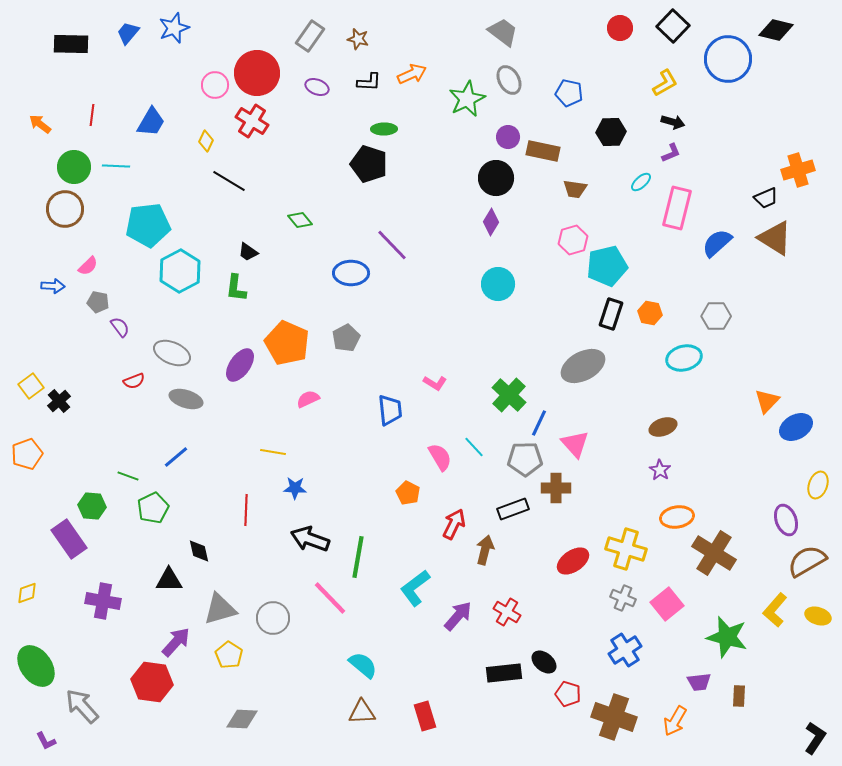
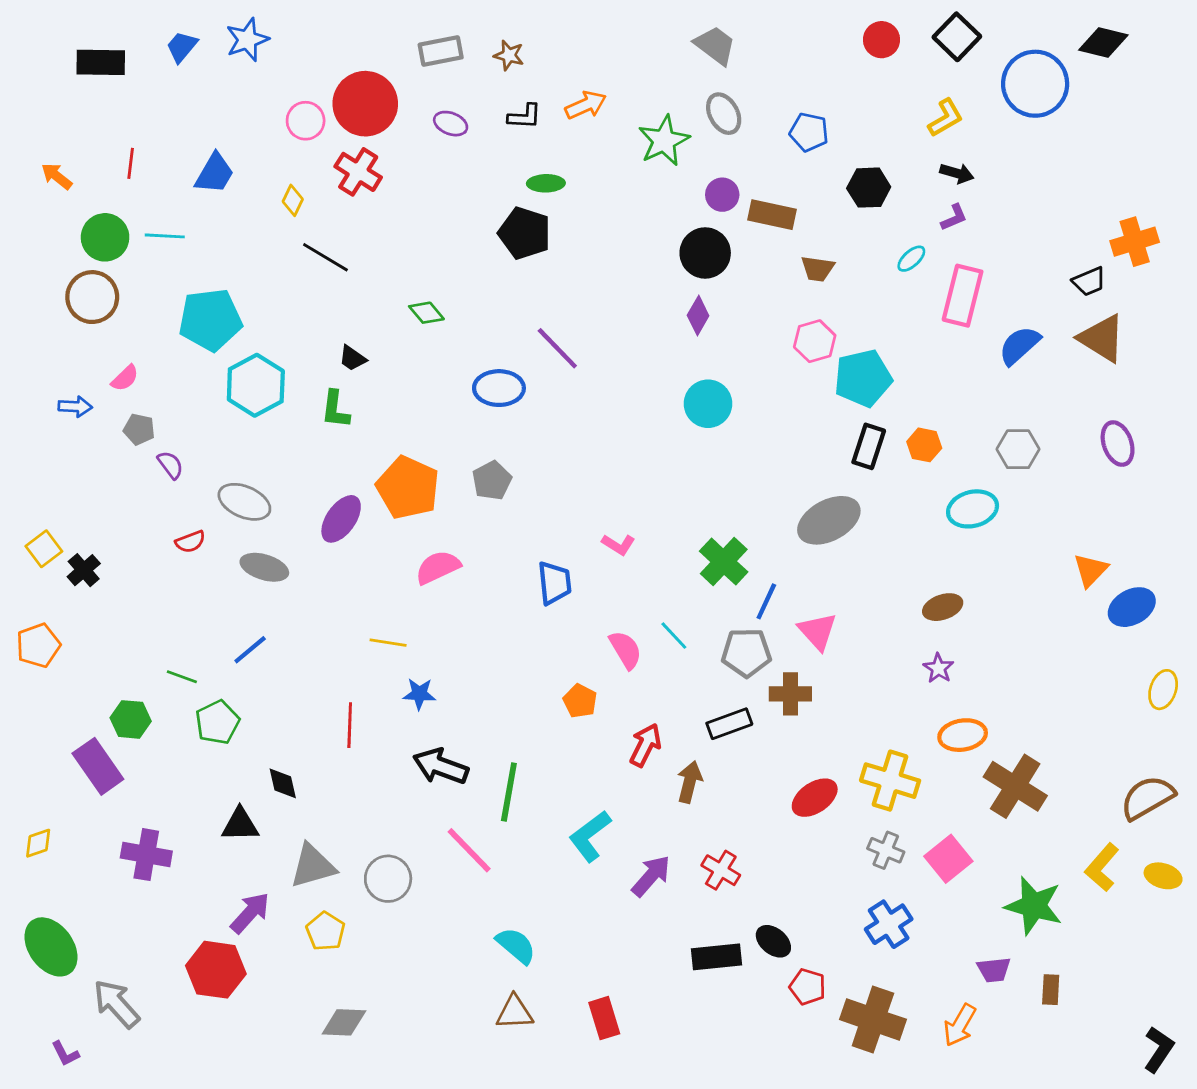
gray rectangle: (310, 36) -> (441, 51), turned 44
pink semicircle: (308, 399) -> (438, 567), size x1.4
purple ellipse: (786, 520) -> (1118, 444), moved

